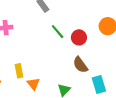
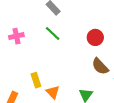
green line: (58, 32) -> (53, 34), moved

